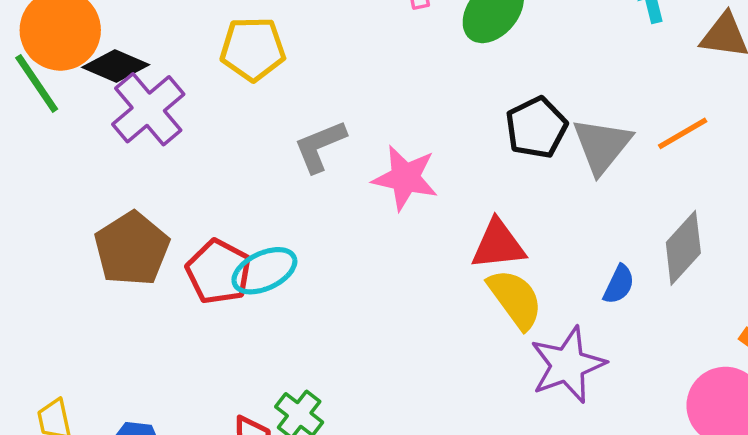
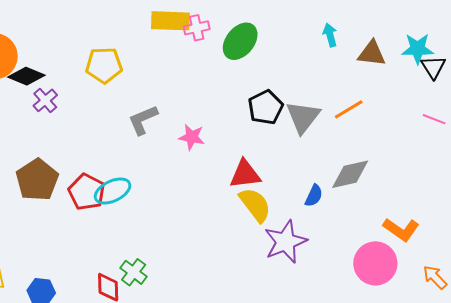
purple cross: (148, 109) -> (45, 100), size x0.6
pink star: (405, 178) -> (192, 137), size x0.7
gray diamond: (683, 248) -> (350, 174), turned 36

